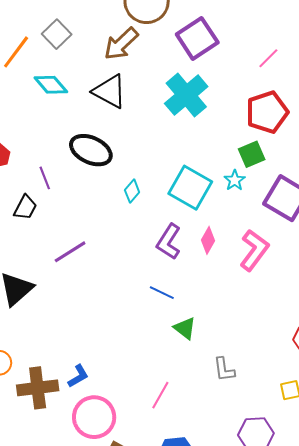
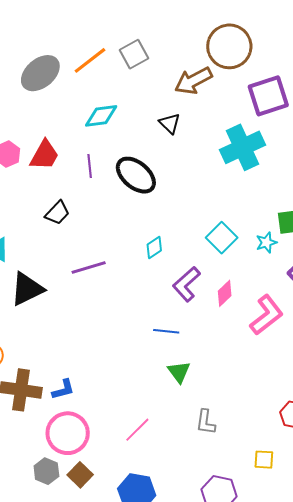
cyan diamond: (51, 85) -> (101, 116), moved, turned -72
black triangle: (110, 91) -> (170, 123), size x0.6
purple line: (45, 178) -> (90, 166), moved
cyan square: (190, 188) -> (222, 238), size x0.7
cyan diamond: (132, 191) -> (154, 247), moved
blue line: (162, 293) -> (166, 331), turned -35

